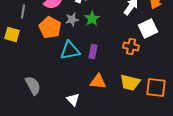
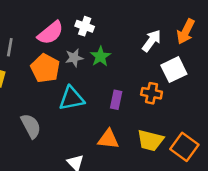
purple rectangle: (93, 52) -> (116, 100), moved
gray semicircle: (33, 86) -> (31, 126), moved
orange square: (156, 88) -> (184, 147), turned 30

